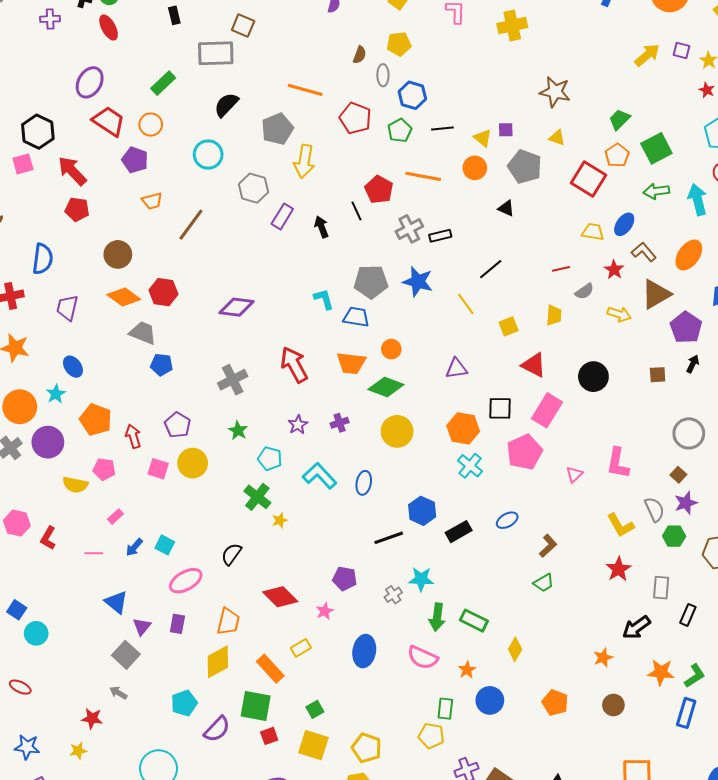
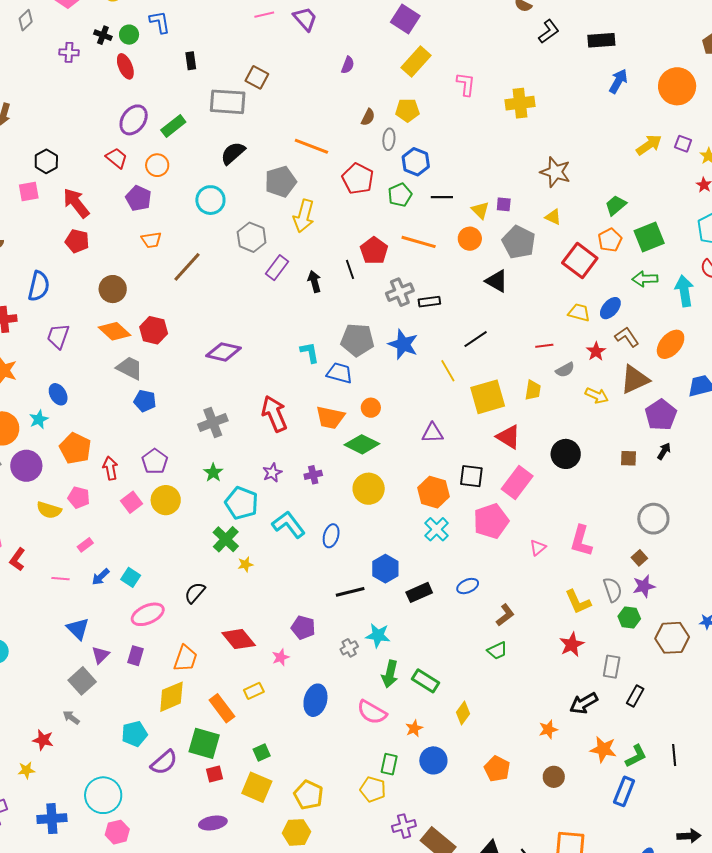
purple ellipse: (90, 82) -> (134, 120), moved
red trapezoid: (109, 121) -> (117, 158), size x0.7
black hexagon: (38, 132) -> (46, 161), size x0.7
black triangle: (506, 208) -> (497, 281), size x1.4
yellow square: (509, 326) -> (488, 397), size x1.8
cyan pentagon: (270, 459) -> (242, 503), size x1.4
pink square: (158, 469) -> (132, 502), turned 30

